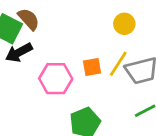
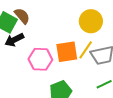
yellow circle: (124, 24) -> (91, 21), size x1.5
orange square: (92, 67) -> (67, 52), size x1.6

